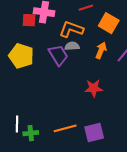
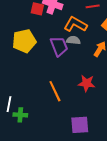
yellow pentagon: (21, 56) -> (24, 41), turned 30
orange line: (65, 128) -> (55, 91), moved, turned 70

